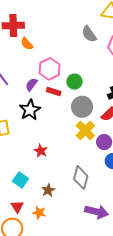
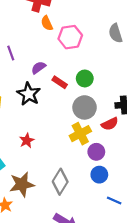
pink hexagon: (49, 69) -> (70, 37), moved
black star: (30, 110) -> (29, 94), turned -30
brown star: (48, 190) -> (22, 184), size x1.6

